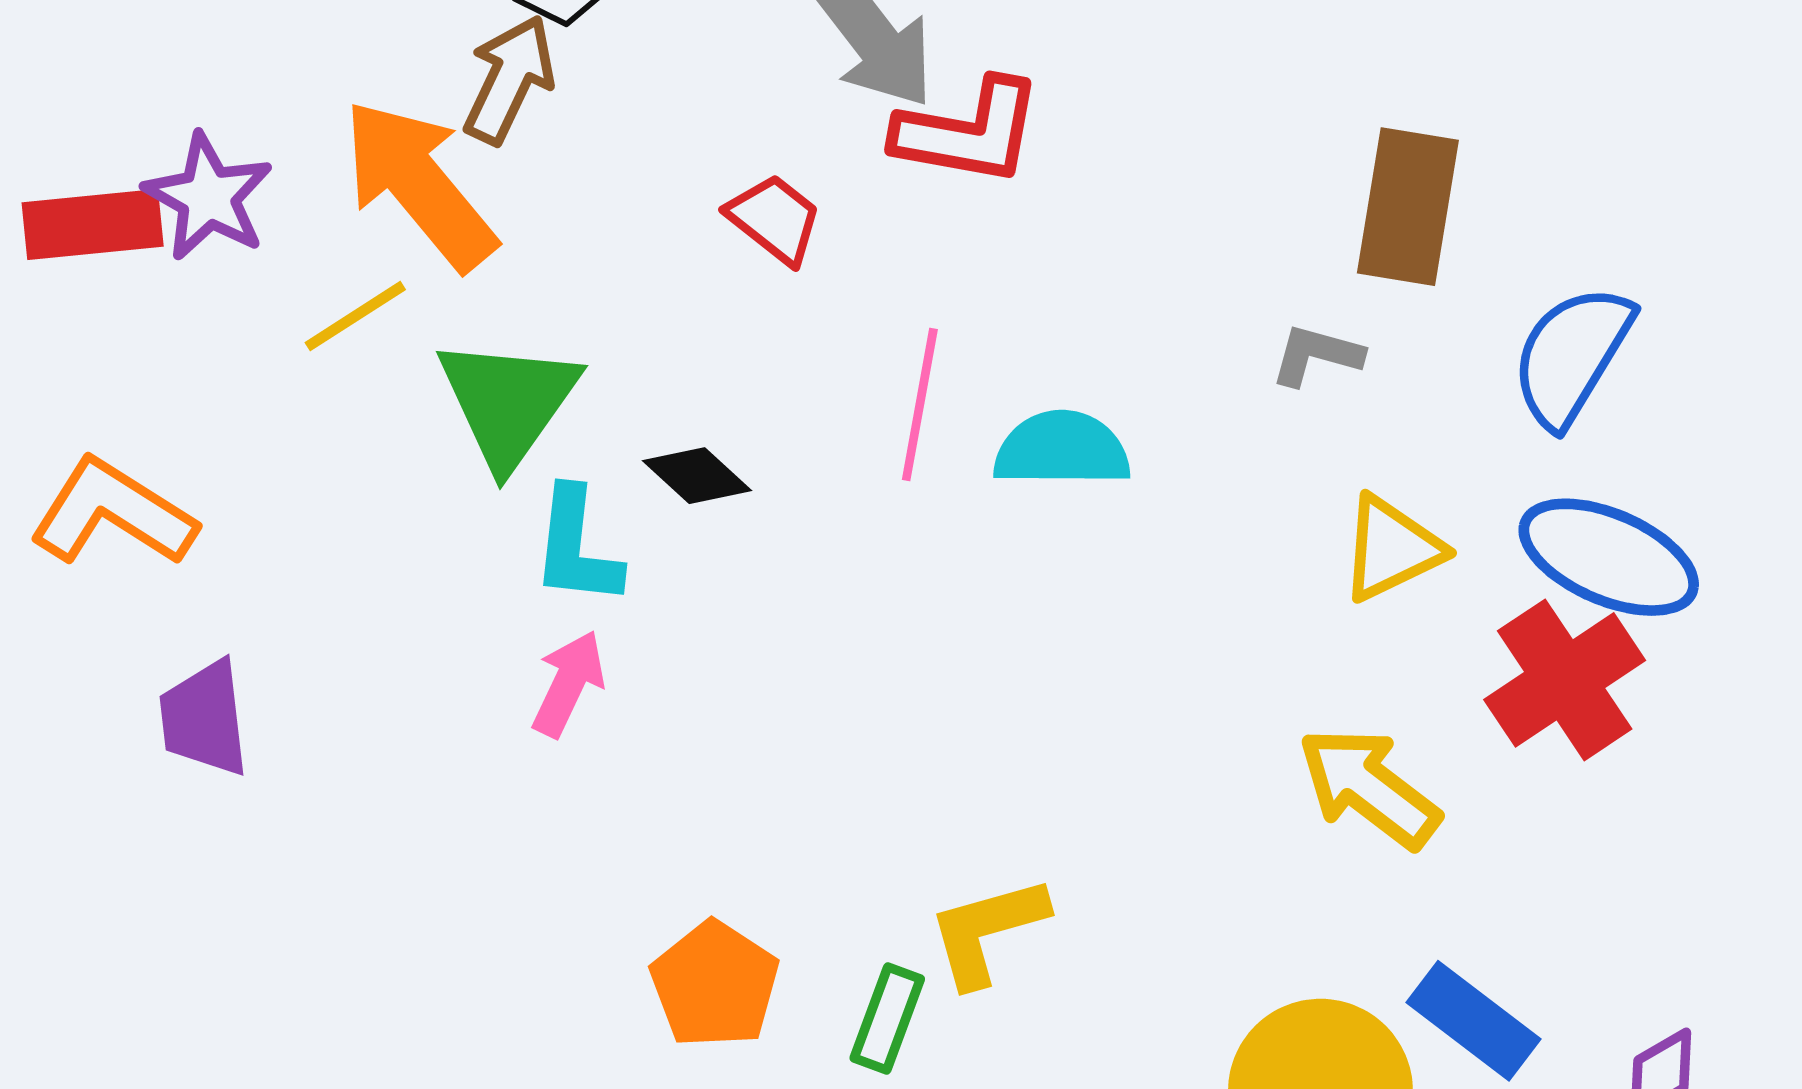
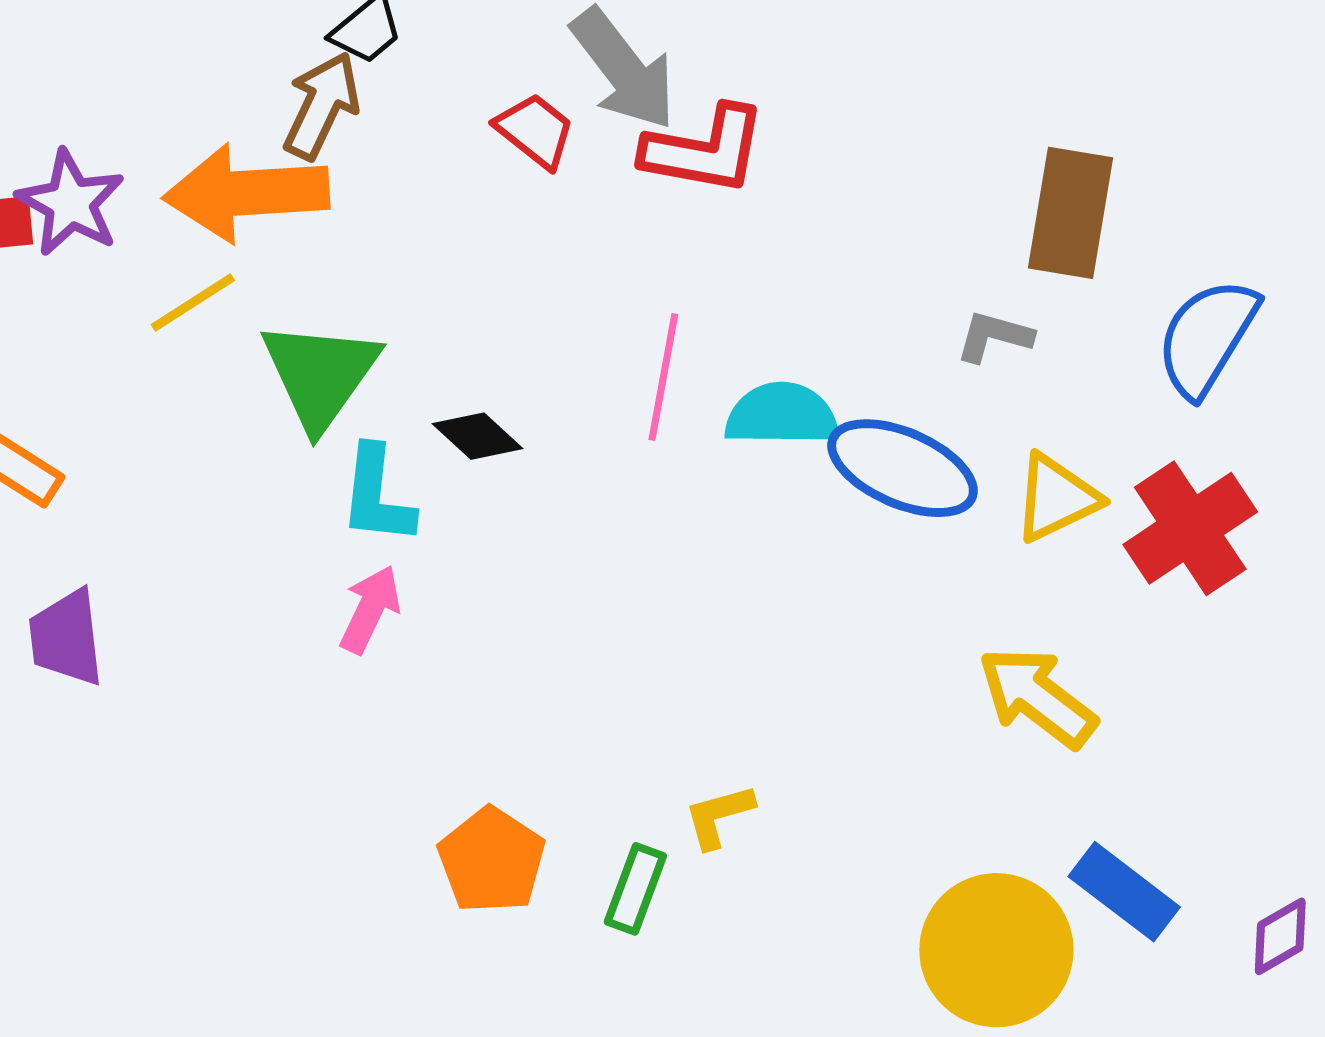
orange arrow: (419, 184) -> (246, 193), turned -54
red trapezoid: (775, 219) -> (535, 130), moved
blue ellipse: (1609, 557) -> (902, 468), moved
red cross: (1565, 680) -> (1190, 528), moved
yellow L-shape: (987, 931) -> (719, 816), size x0.7

